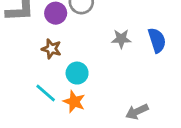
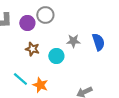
brown star: (51, 49) -> (32, 49), moved
cyan circle: (77, 73) -> (56, 56), moved

